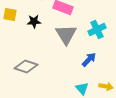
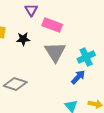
cyan cross: (97, 29) -> (86, 57), moved

